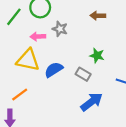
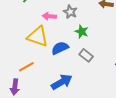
green star: (97, 56) -> (82, 32), moved
blue arrow: (92, 102) -> (62, 82), moved

